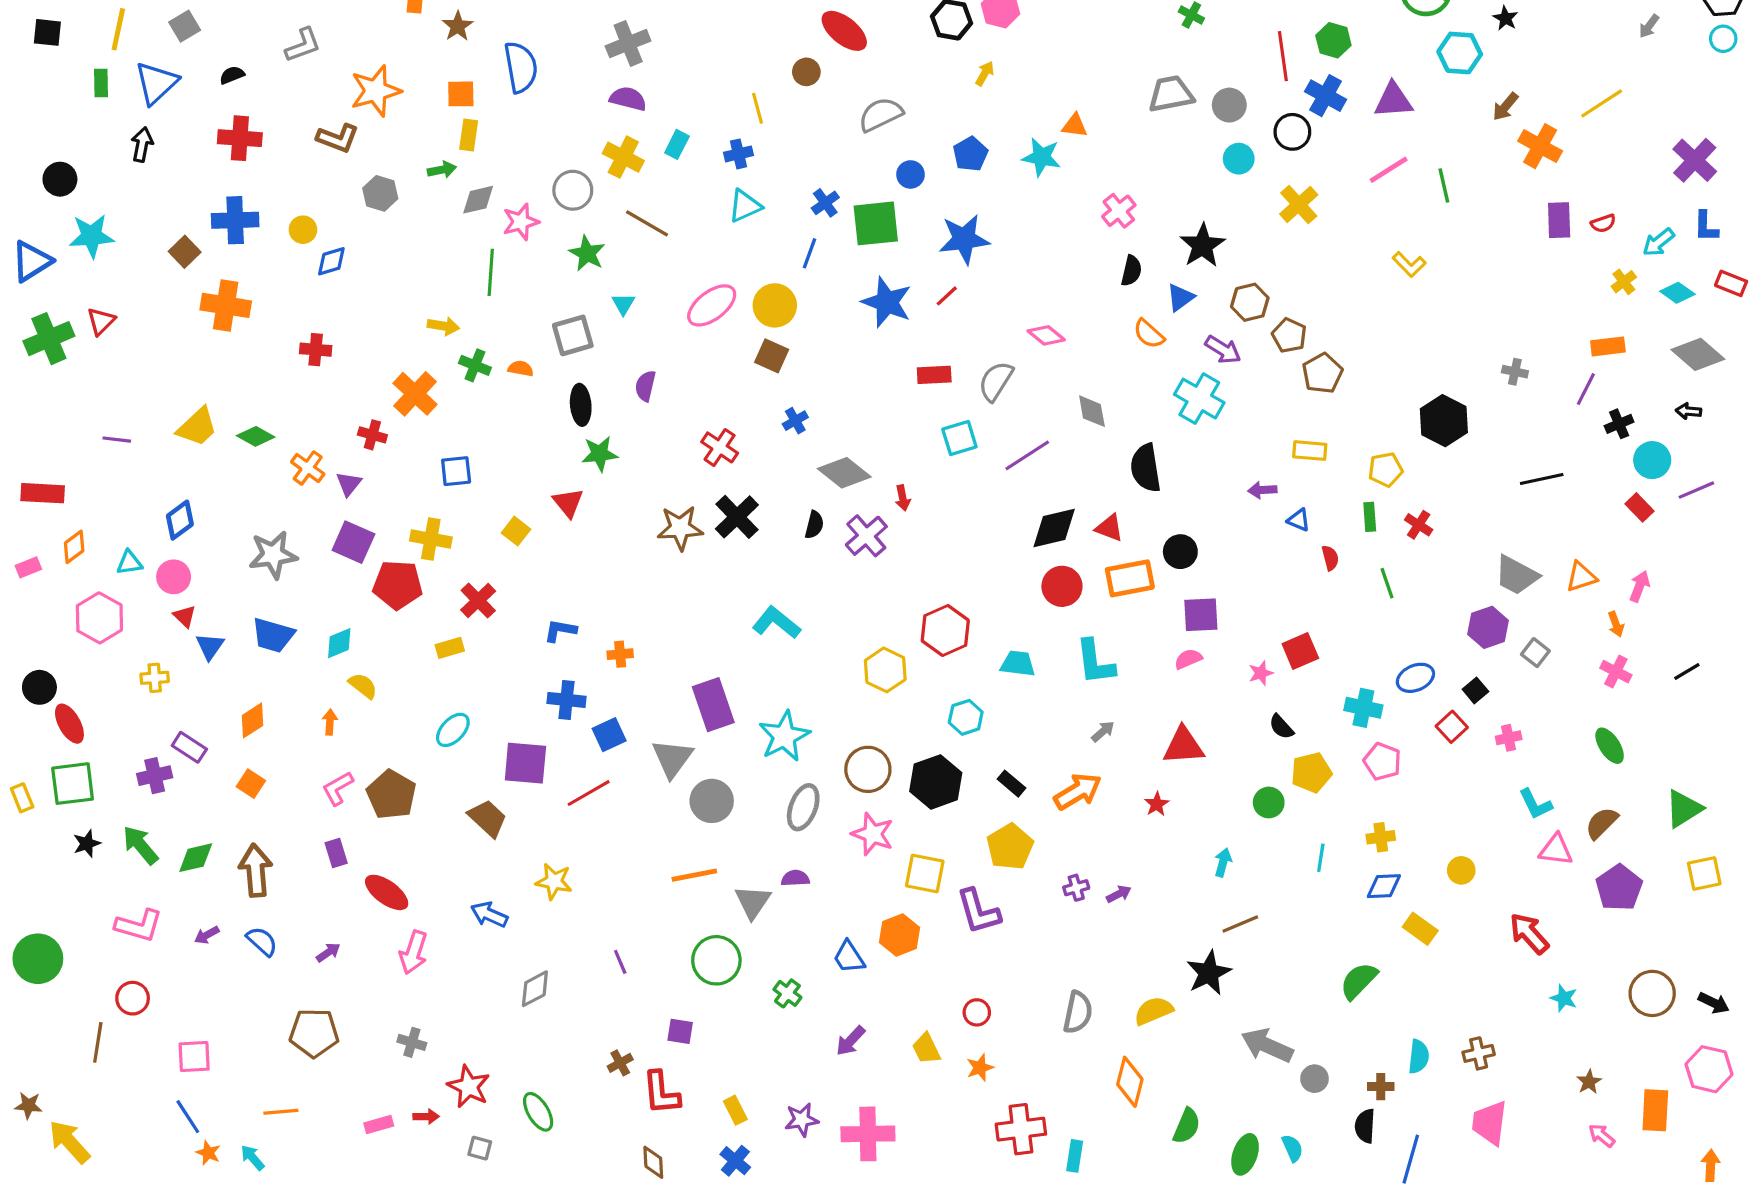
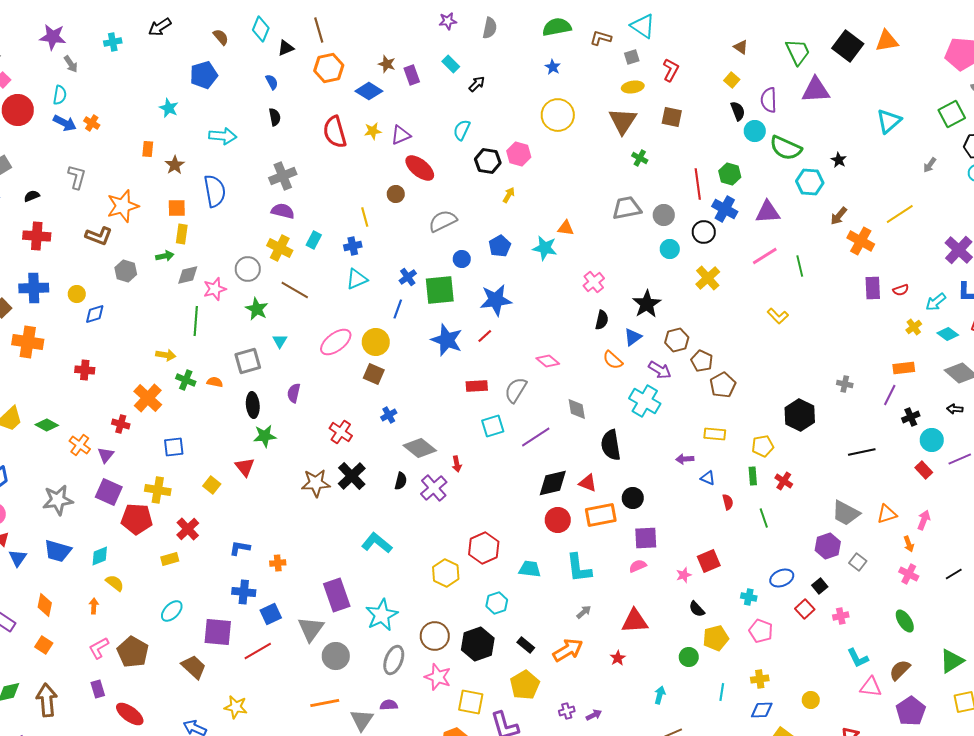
gray L-shape: (303, 45) -> (77, 177), turned -55
cyan cross: (1363, 708) -> (749, 597), size x0.7
orange diamond: (252, 720) -> (45, 605), turned -45

